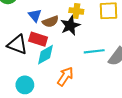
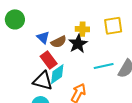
red rectangle: (38, 39) -> (49, 60), turned 42
black triangle: (17, 44) -> (43, 81), moved

